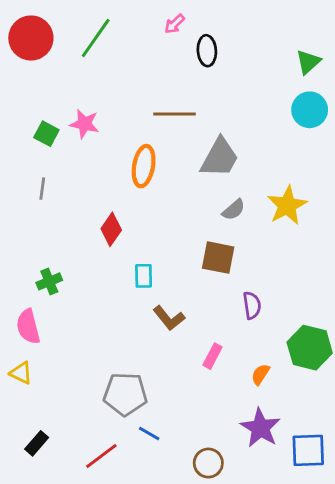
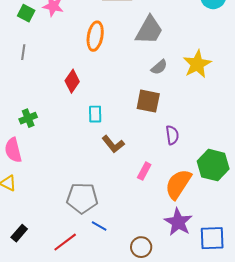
orange semicircle: (260, 374) -> (178, 184), size x2.0

